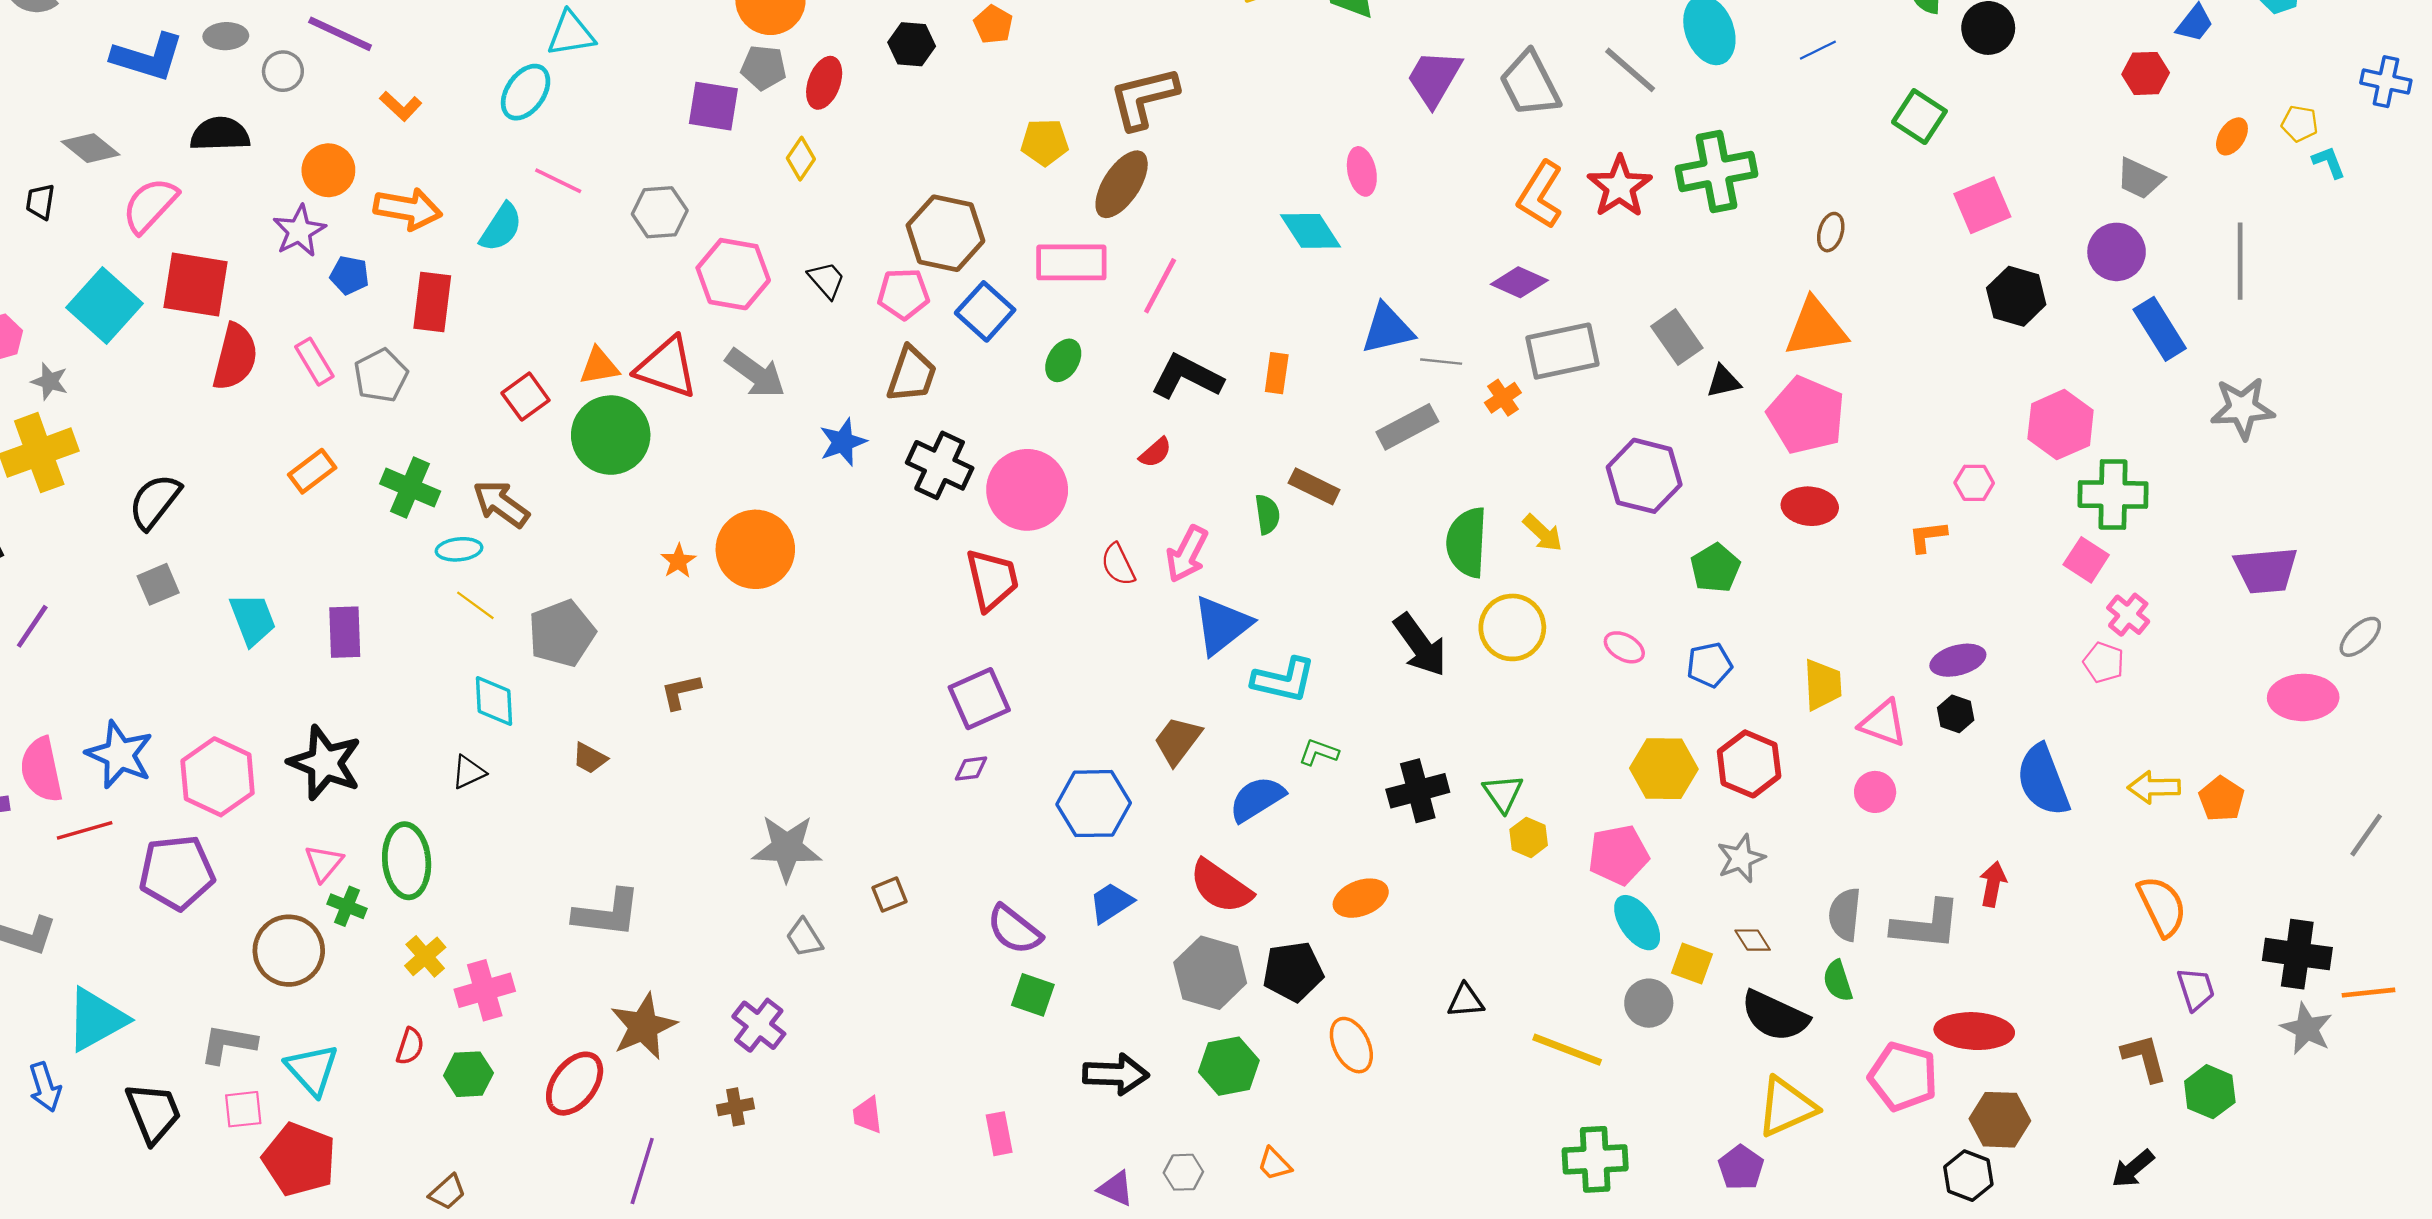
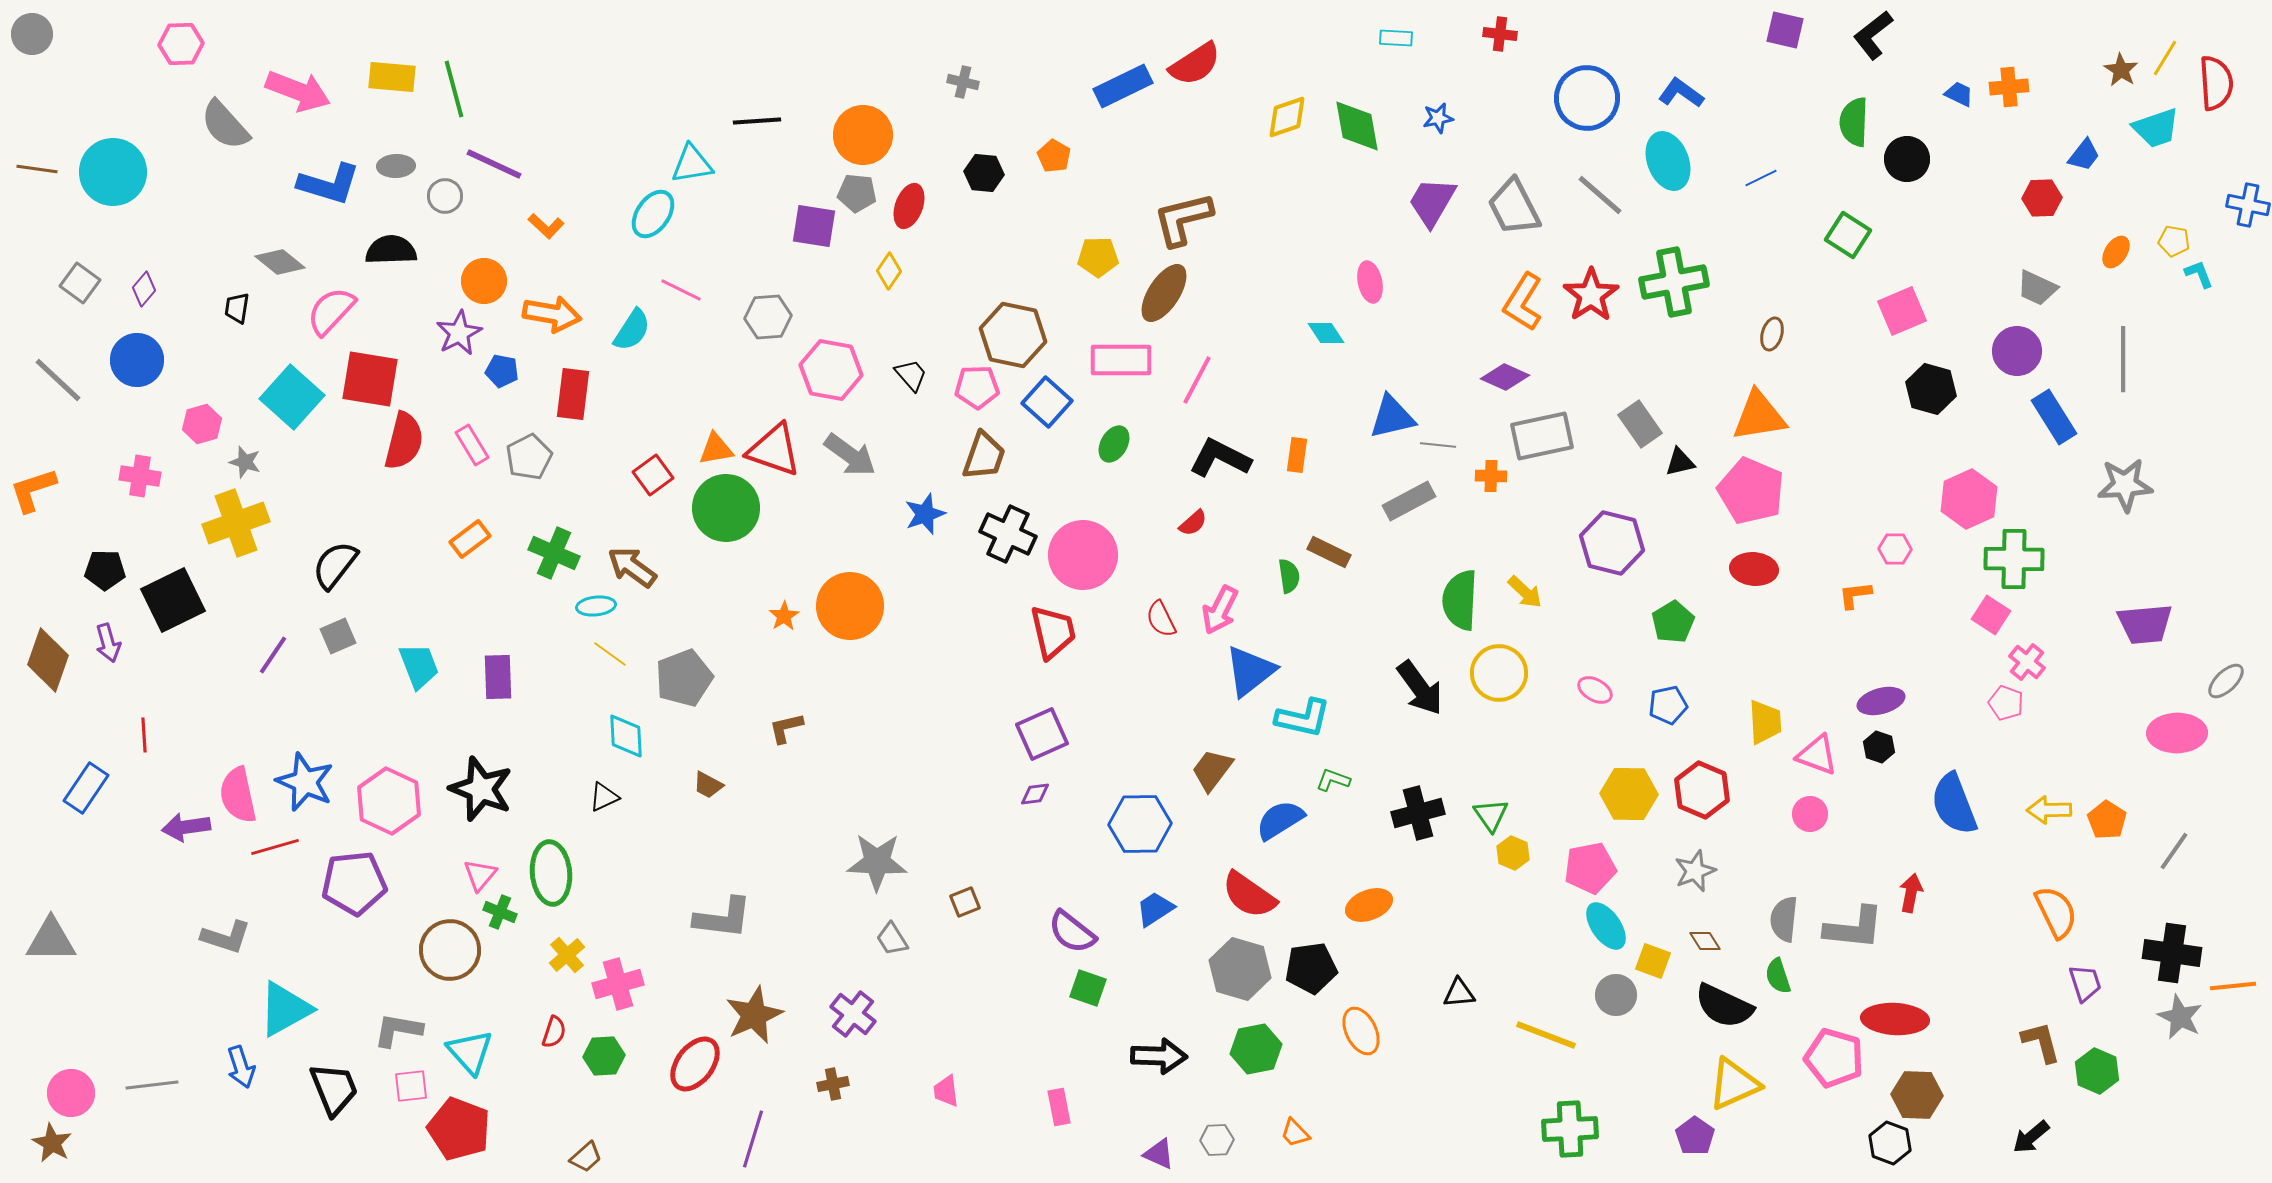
cyan diamond: (1311, 231) -> (1326, 333), size x0.7
orange cross: (1503, 398) -> (1491, 476), turned 36
purple line: (32, 626) -> (273, 655), moved
gray line: (2366, 835) -> (2174, 851), moved

